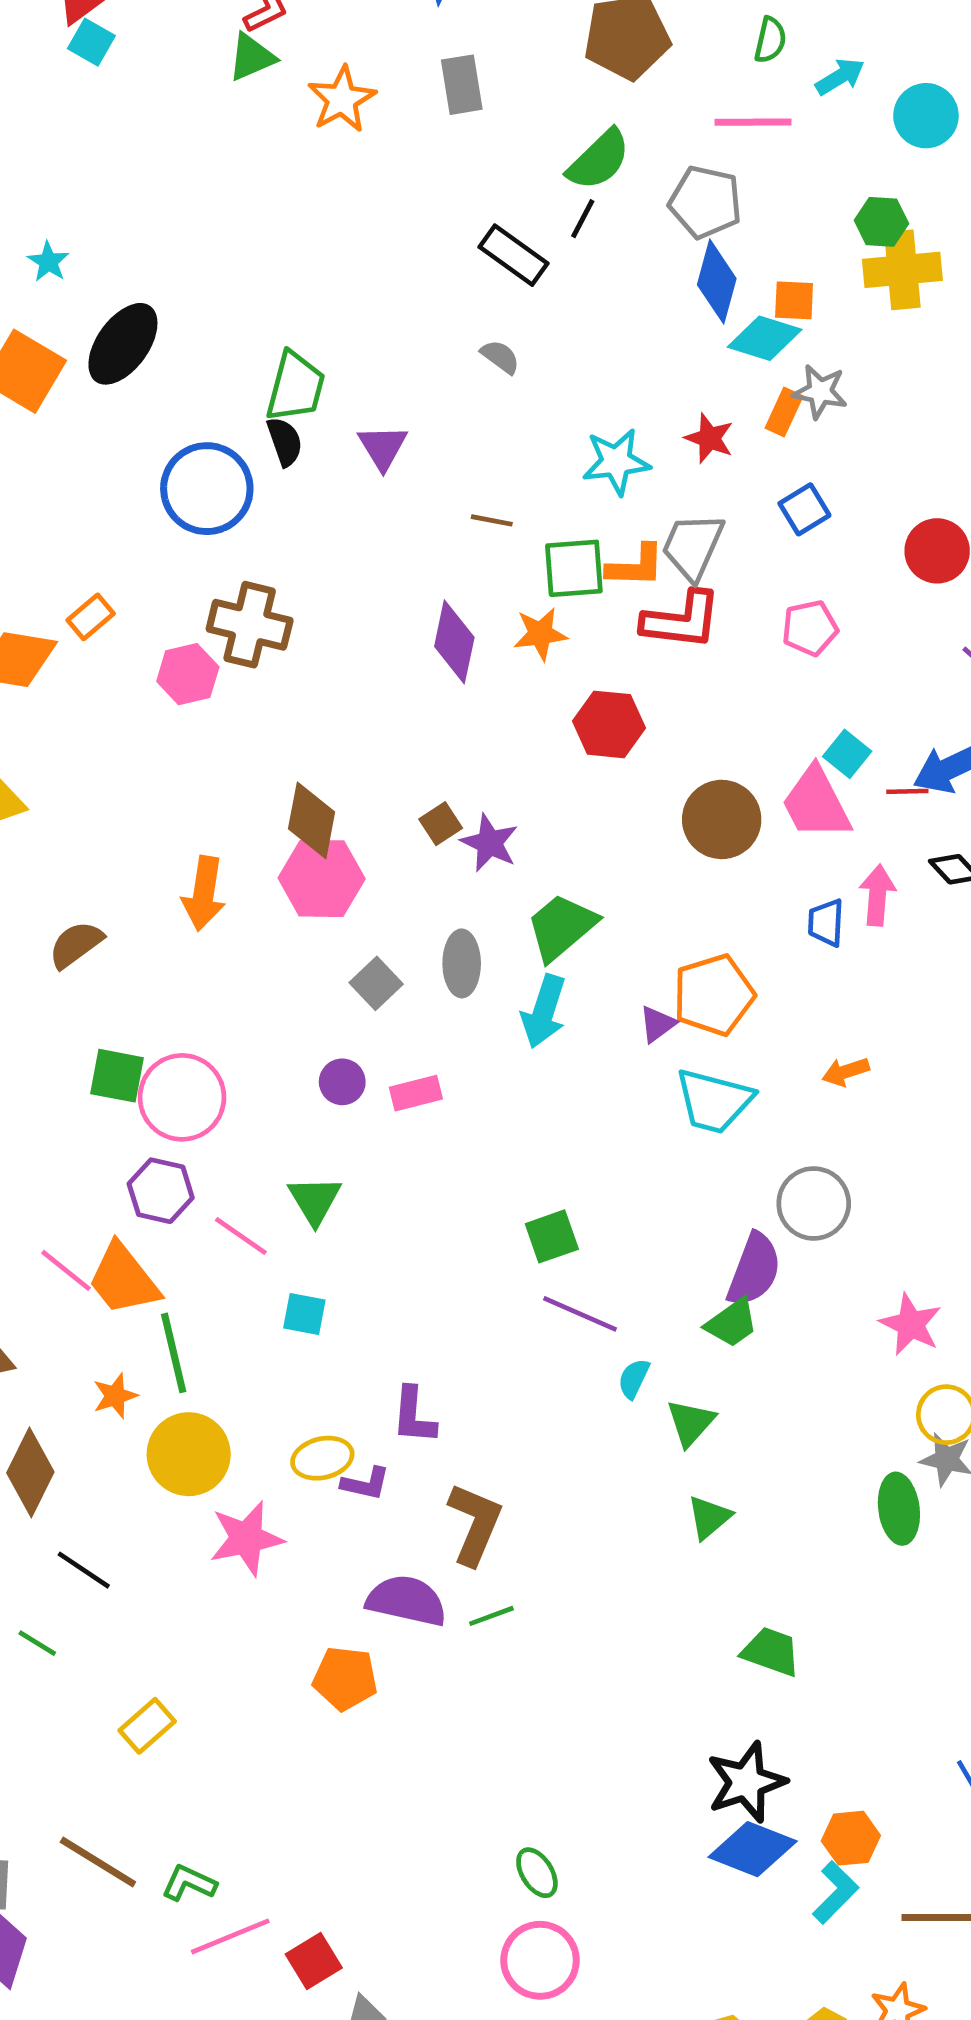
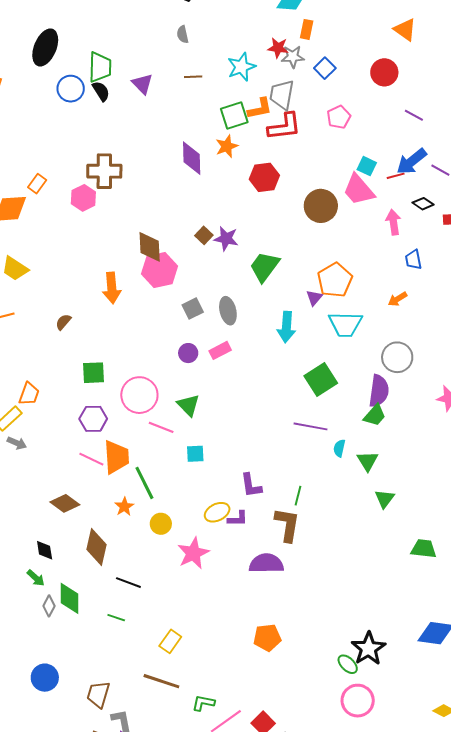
black ellipse: (123, 344) -> (45, 47), moved
gray semicircle: (500, 357) -> (183, 34), turned -126
gray star: (820, 392) -> (293, 57), moved
blue circle: (207, 489) -> (71, 89), moved, size x0.7
brown line: (492, 520) -> (193, 77), moved
blue trapezoid: (826, 923) -> (413, 260), moved
brown semicircle: (76, 944) -> (63, 322), size x0.7
gray ellipse: (462, 963) -> (228, 311), moved
gray square: (376, 983) -> (193, 309), turned 30
cyan arrow: (544, 1011) -> (286, 327), moved
pink circle: (182, 1097) -> (139, 395), moved
purple hexagon: (161, 1191) -> (93, 419), moved
green square: (552, 1236) -> (321, 379), moved, size x1.4
orange trapezoid: (124, 1279) -> (116, 457), turned -132
yellow circle: (189, 1454) -> (161, 524), size x0.6
green line: (491, 1616) -> (298, 496), moved, turned -42
orange pentagon: (345, 1678) -> (267, 638), moved
black star: (746, 1782) -> (368, 649), moved
brown line: (98, 1862) -> (161, 681), moved

